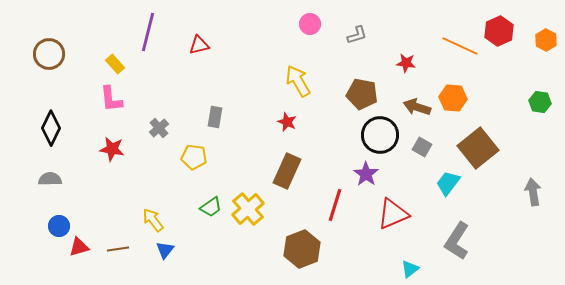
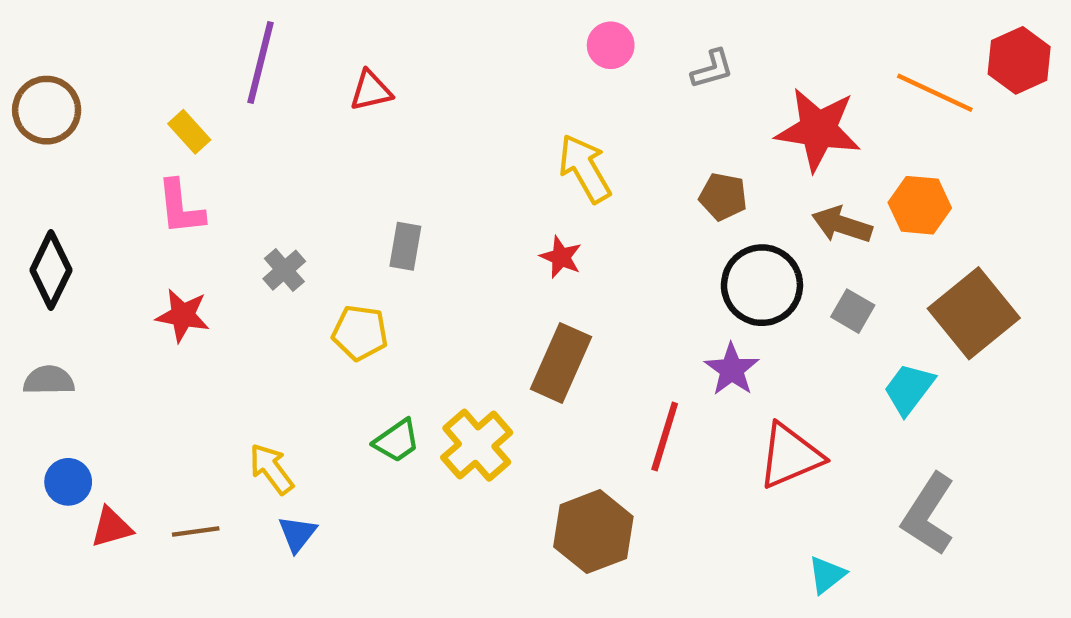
red star: (406, 63) -> (818, 130), size x2.0
brown pentagon: (362, 94) -> (723, 197), size x0.7

